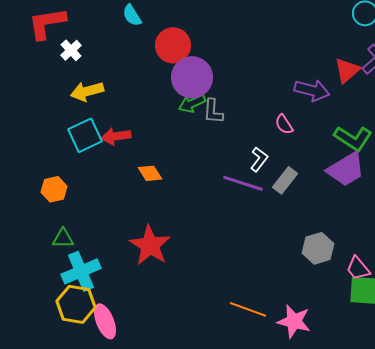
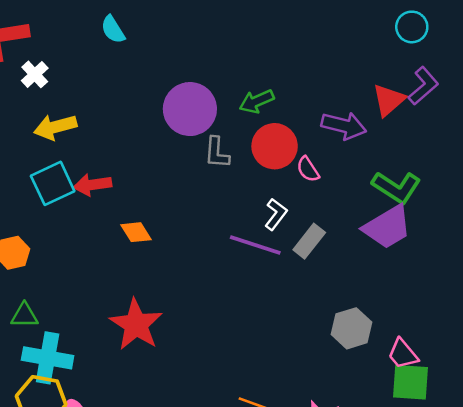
red circle: (173, 45) -> (275, 146), moved
green arrow: (192, 103) -> (257, 101), moved
cyan cross: (81, 271) -> (48, 358), turned 33

